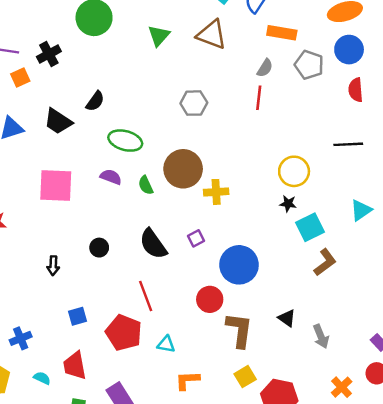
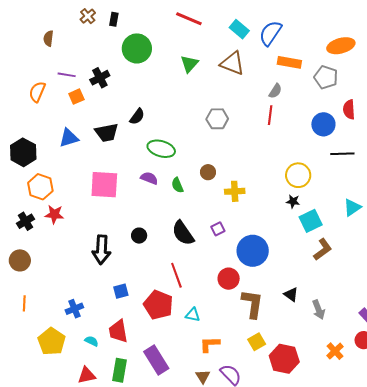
blue circle: (349, 50) -> (323, 124), moved
gray pentagon: (309, 65) -> (326, 77), moved
black trapezoid: (58, 121) -> (107, 133), turned -45
brown circle: (183, 169) -> (208, 172), size x0.5
black arrow: (53, 266) -> (102, 250), size x1.8

